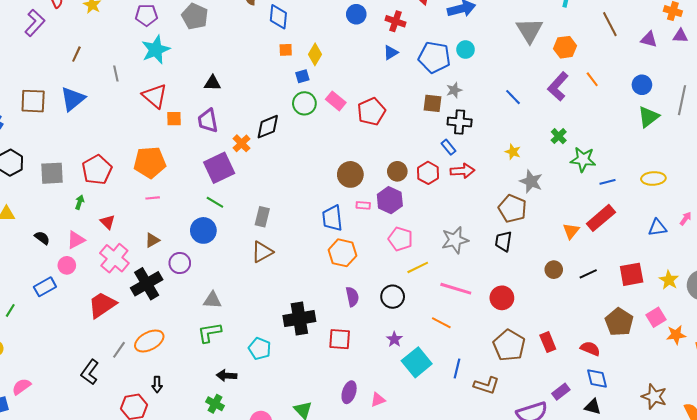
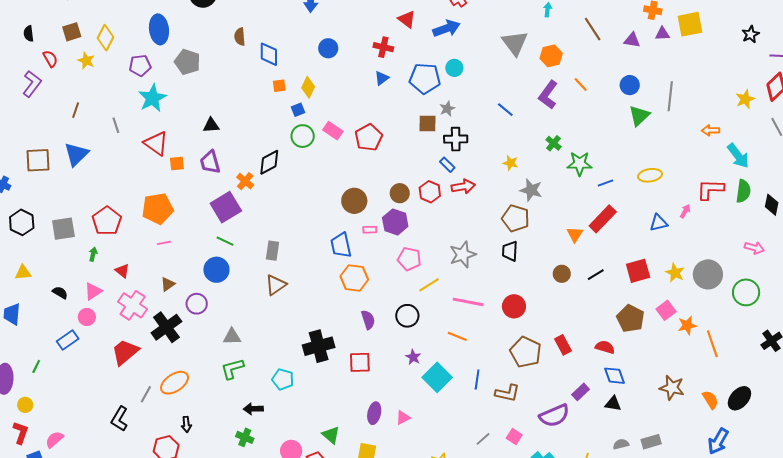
blue circle: (356, 14) -> (328, 48), moved

